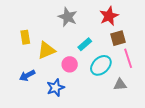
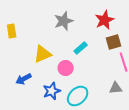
gray star: (68, 17) -> (64, 21), turned 30
yellow rectangle: (25, 37) -> (12, 31), moved
cyan ellipse: (101, 65) -> (78, 96), moved

